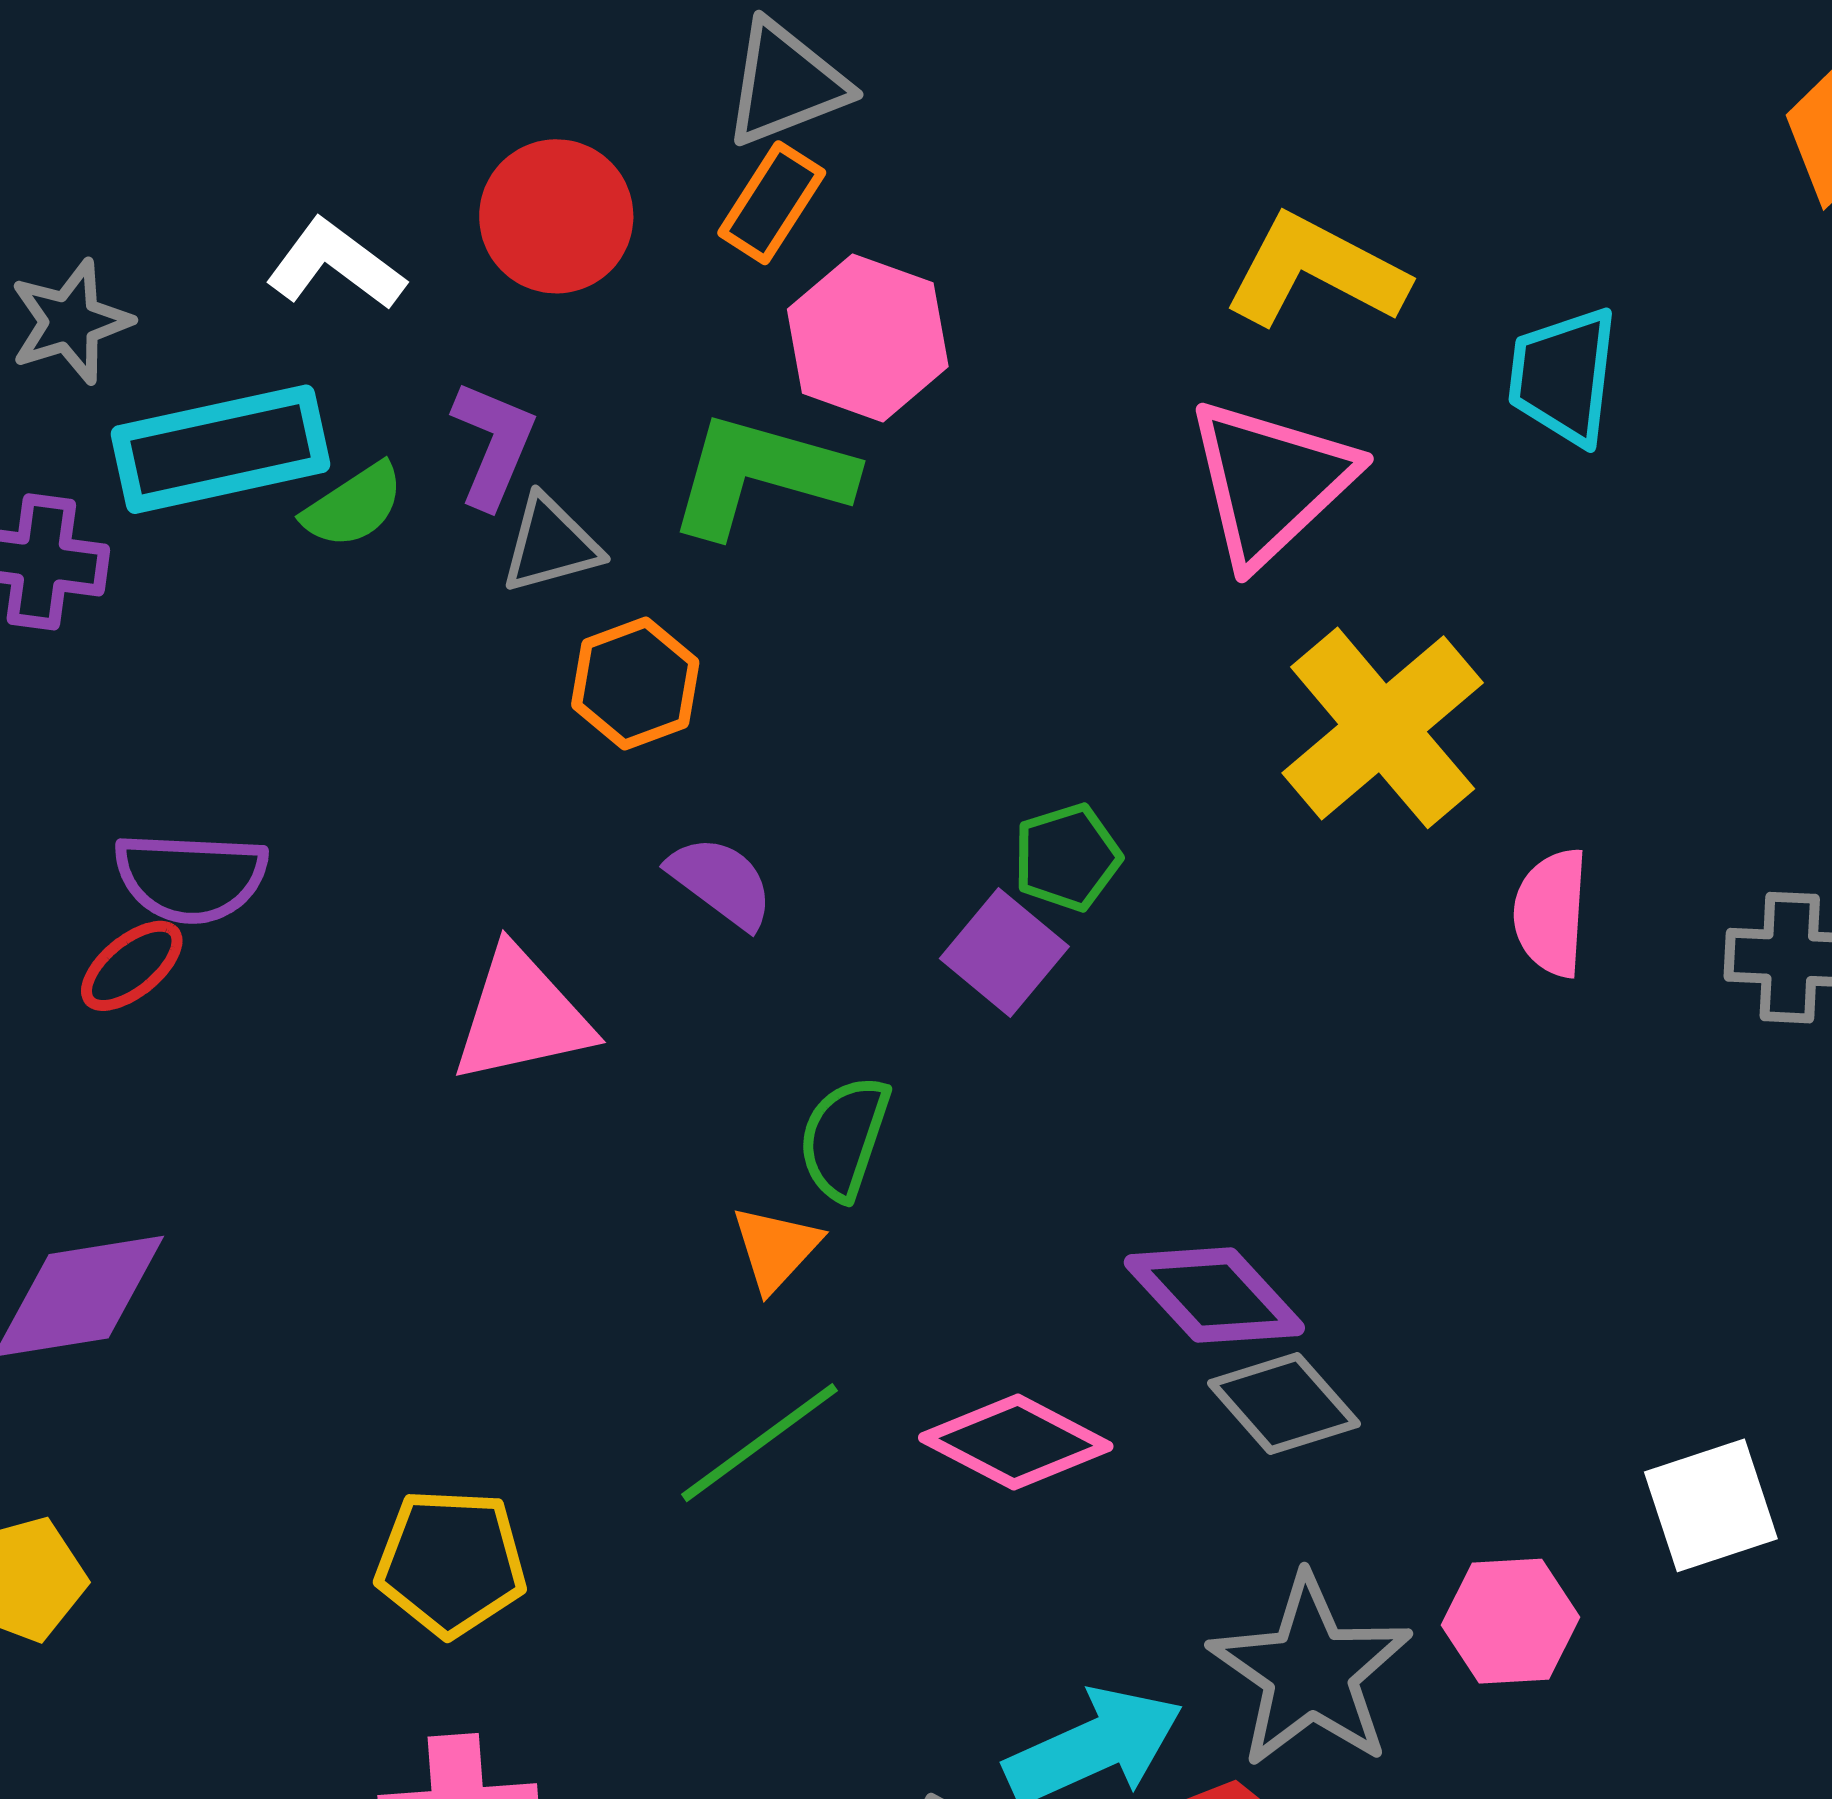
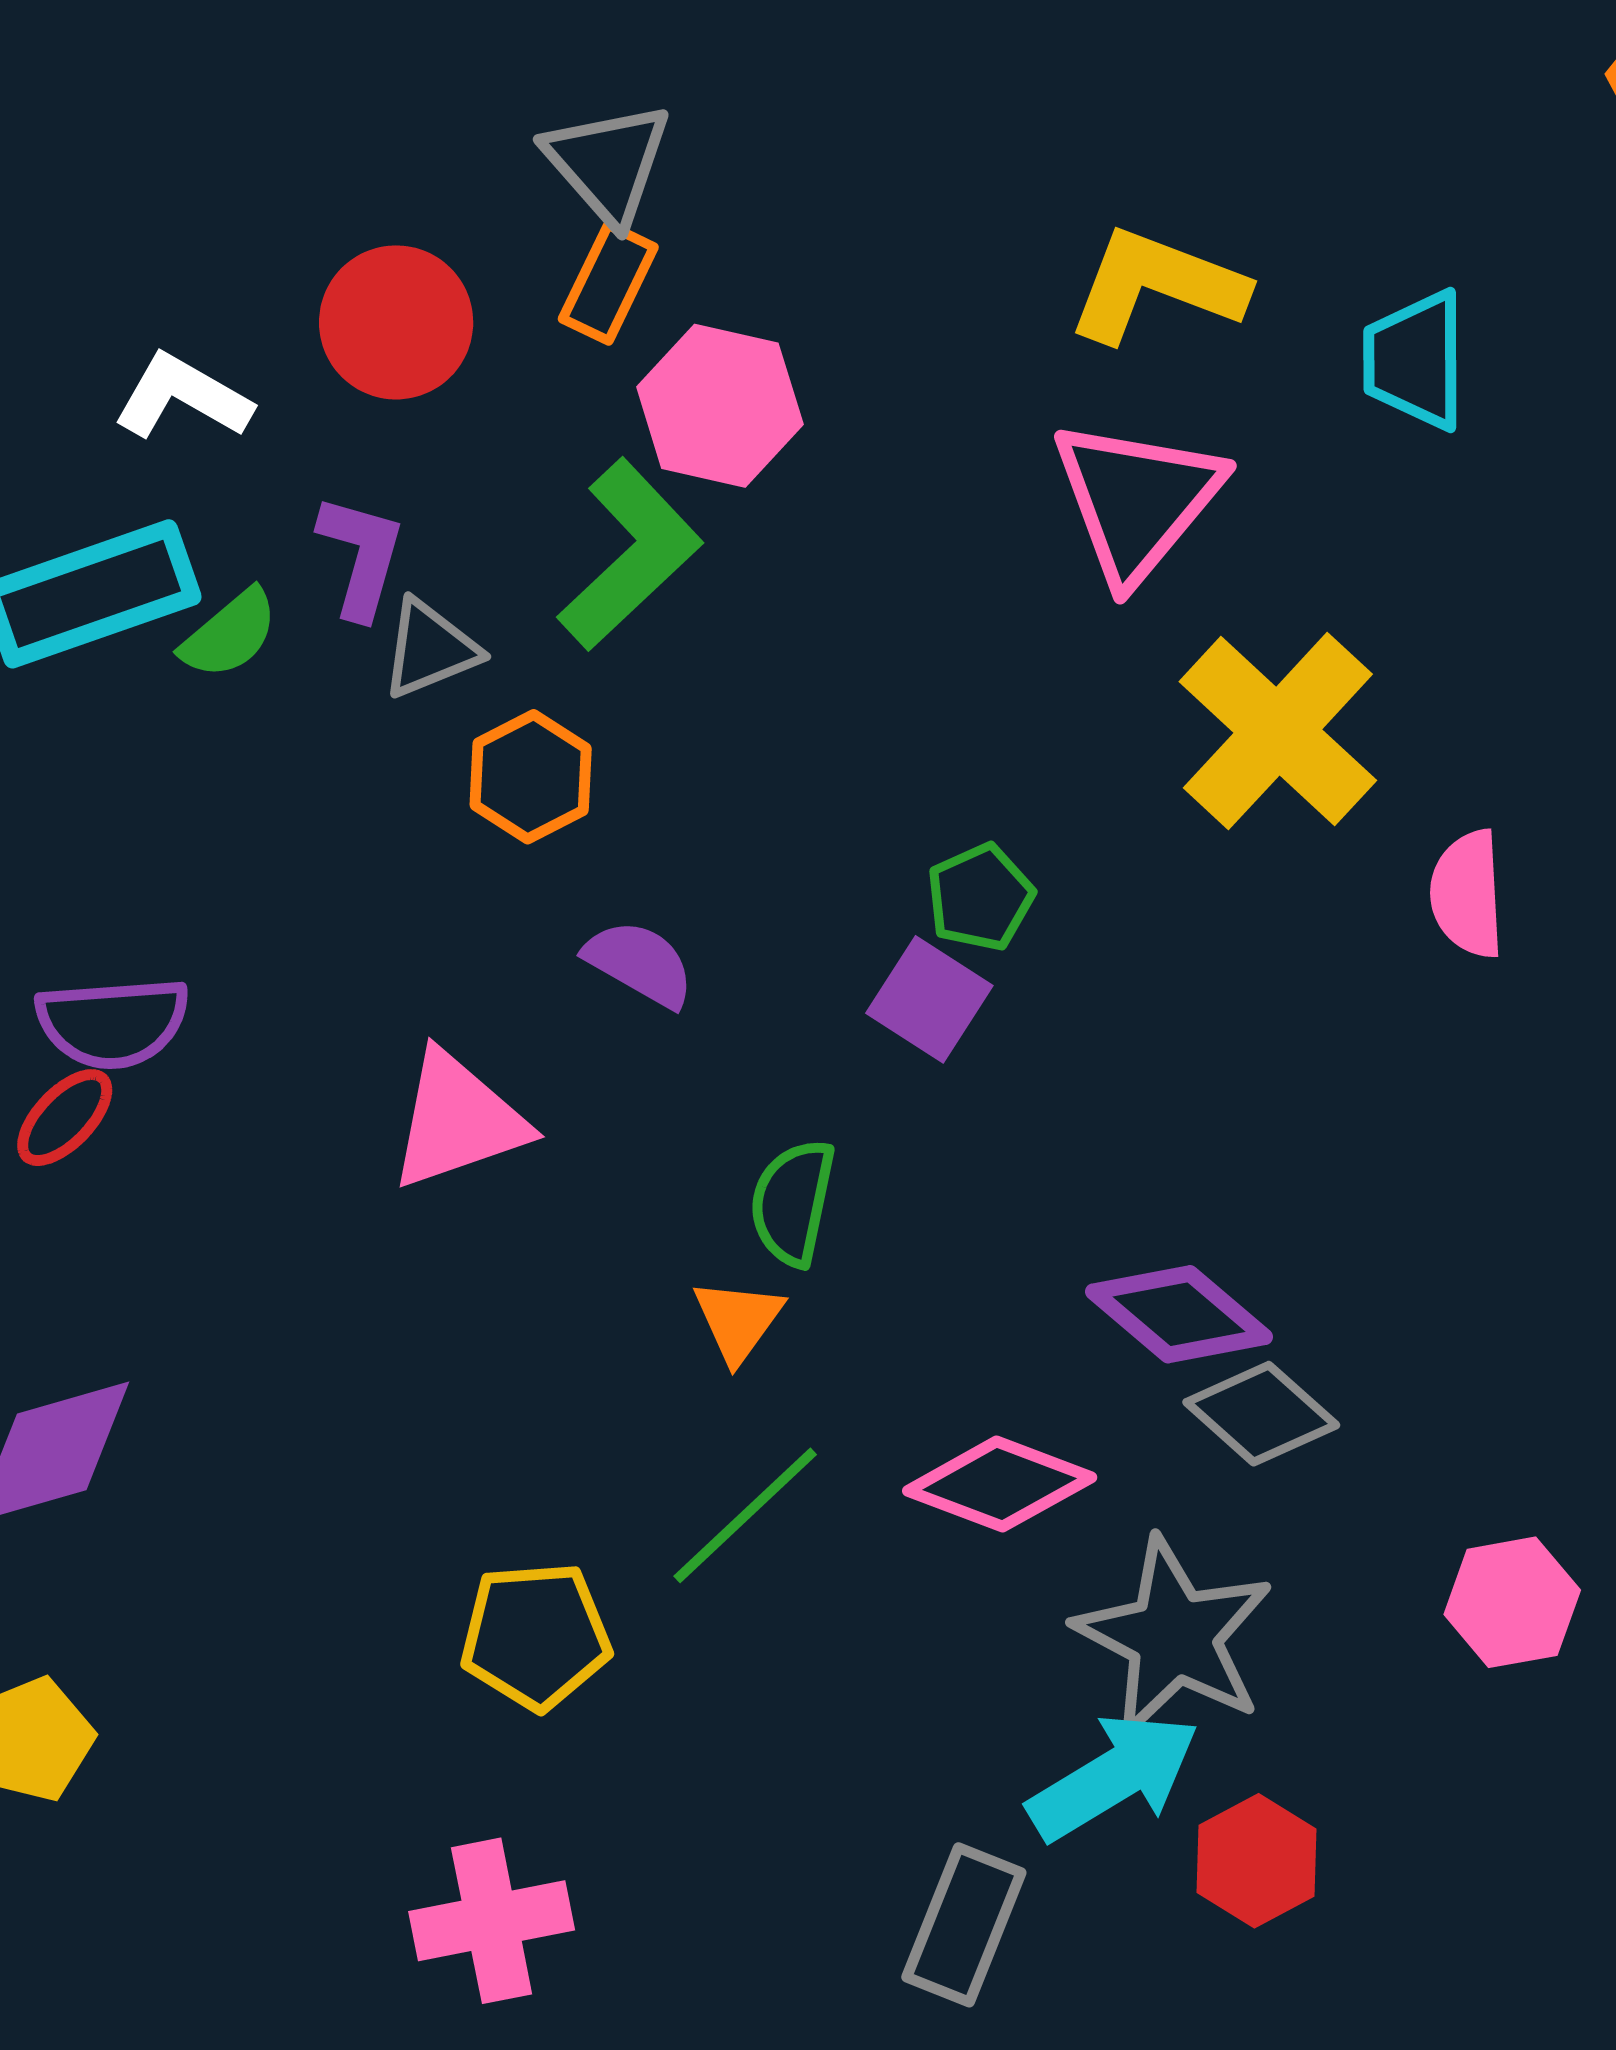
gray triangle: (786, 83) -> (608, 163), turned -43
green L-shape: (761, 475) -> (630, 555), turned 128
yellow pentagon: (451, 1563) -> (536, 1636), moved
gray star: (1310, 1671) -> (1174, 1636), moved

